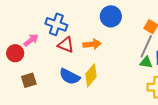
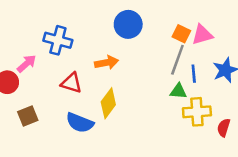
red triangle: (66, 45) -> (71, 83), moved
green triangle: (146, 62) -> (178, 91), moved
blue semicircle: (70, 77) -> (80, 123), moved

